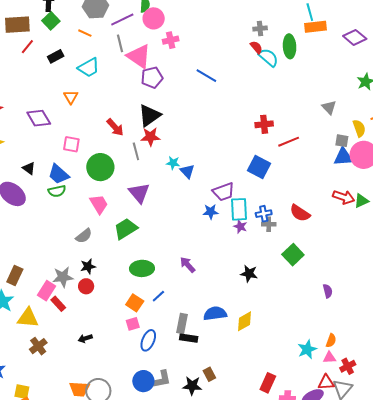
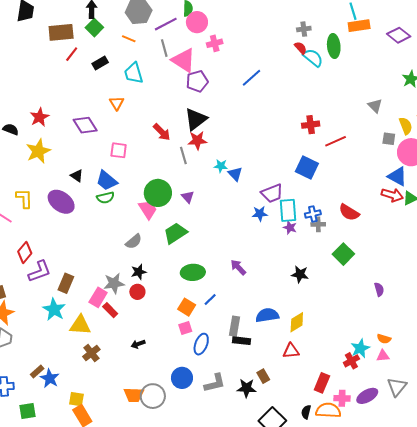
cyan trapezoid: (89, 68) -> (134, 73), turned 105
blue line: (206, 76) -> (252, 78), turned -70
blue triangle: (343, 157) -> (397, 176), moved, turned 35
green circle: (100, 167) -> (158, 193), moved
purple triangle: (139, 193) -> (188, 197), size x0.6
orange semicircle: (331, 341) -> (384, 339), turned 88
red cross: (348, 366) -> (351, 361), moved
blue circle: (143, 381) -> (182, 378), moved
red triangle: (326, 382) -> (291, 351), moved

